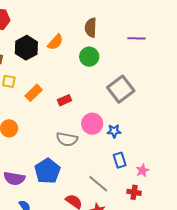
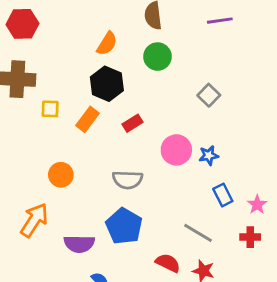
black hexagon: (26, 48) -> (107, 84), moved
gray square: (121, 89) -> (209, 95), size x0.6
gray semicircle: (67, 139) -> (128, 180), moved

